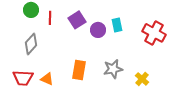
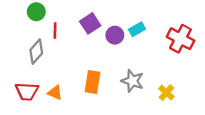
red line: (50, 18) -> (55, 30), moved
cyan rectangle: (117, 25) -> (137, 29), turned 72
gray star: (113, 69) -> (132, 81), turned 30

